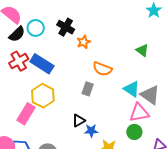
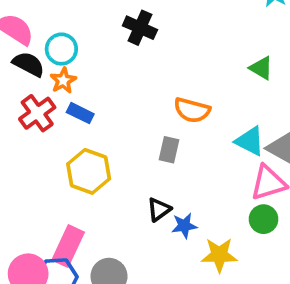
black cross: (66, 27) -> (140, 28), moved
black semicircle: (17, 34) -> (29, 64), turned -102
orange star: (84, 42) -> (63, 80), moved
blue rectangle: (42, 64) -> (80, 113), size x0.6
pink rectangle: (26, 114) -> (68, 246), moved

